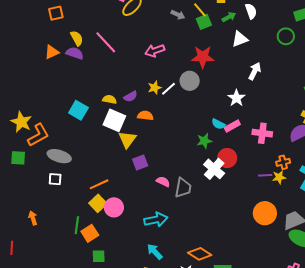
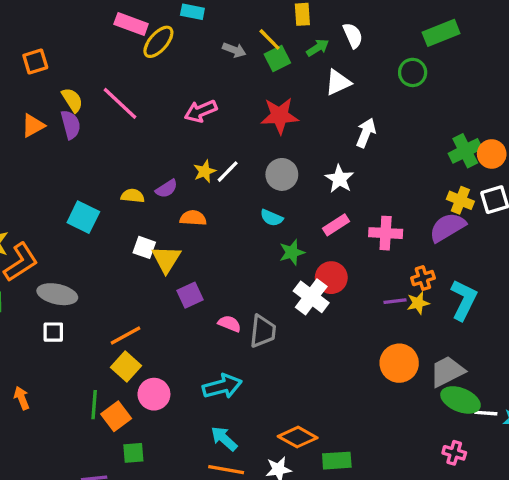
purple semicircle: (75, 53) -> (71, 125), turned 60
gray circle: (190, 81) -> (282, 174), moved
white square: (114, 120) -> (144, 247), moved, size x0.6
cyan semicircle: (218, 124) -> (272, 218), moved
pink circle: (114, 207) -> (154, 394), moved

